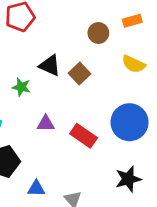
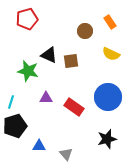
orange rectangle: (132, 21) -> (110, 22), turned 72
brown square: (80, 74) -> (71, 61), turned 35
green star: (21, 87) -> (28, 71), size x1.5

